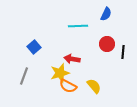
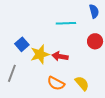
blue semicircle: (106, 14) -> (94, 11), turned -40
yellow star: (60, 73) -> (40, 54), moved

